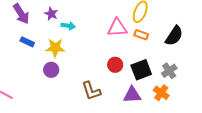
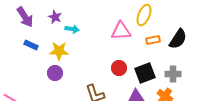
orange rectangle: (141, 35) -> (153, 40), moved, turned -32
gray cross: (169, 71) -> (173, 74), turned 35

